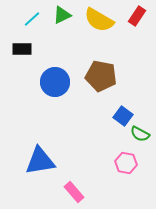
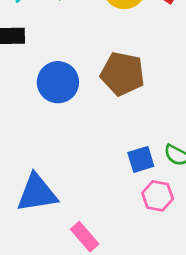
blue square: (123, 116) -> (141, 159), moved, turned 36

